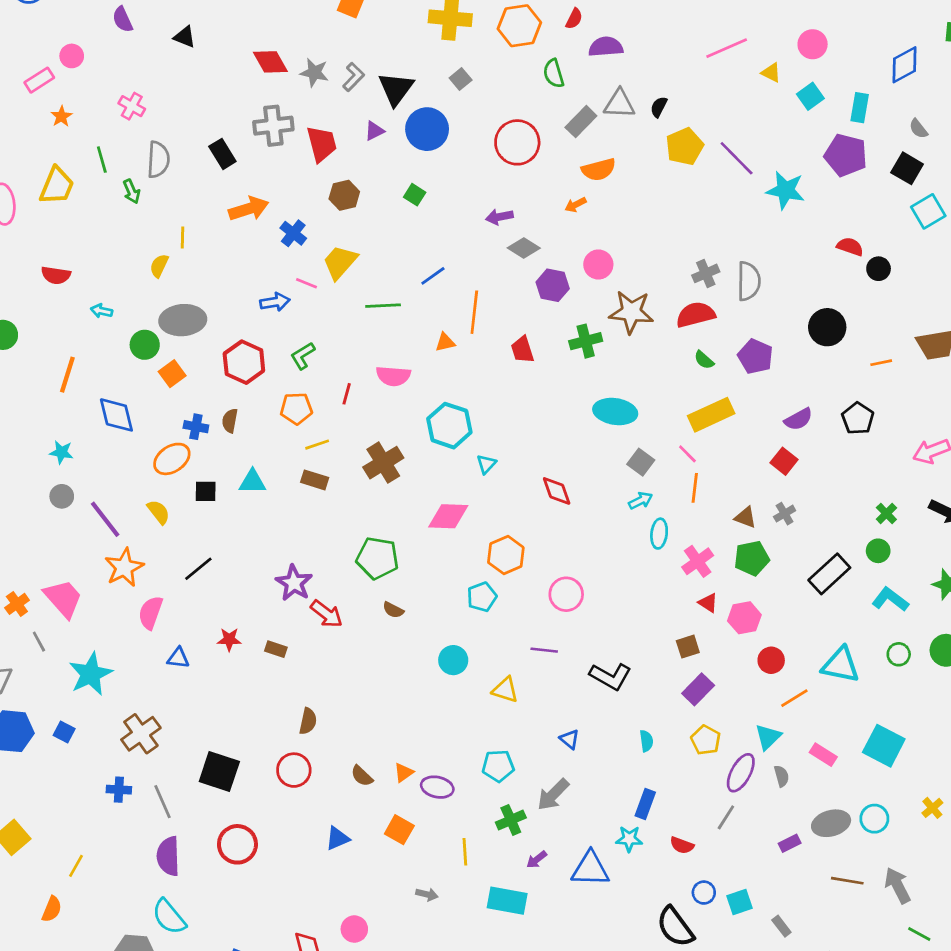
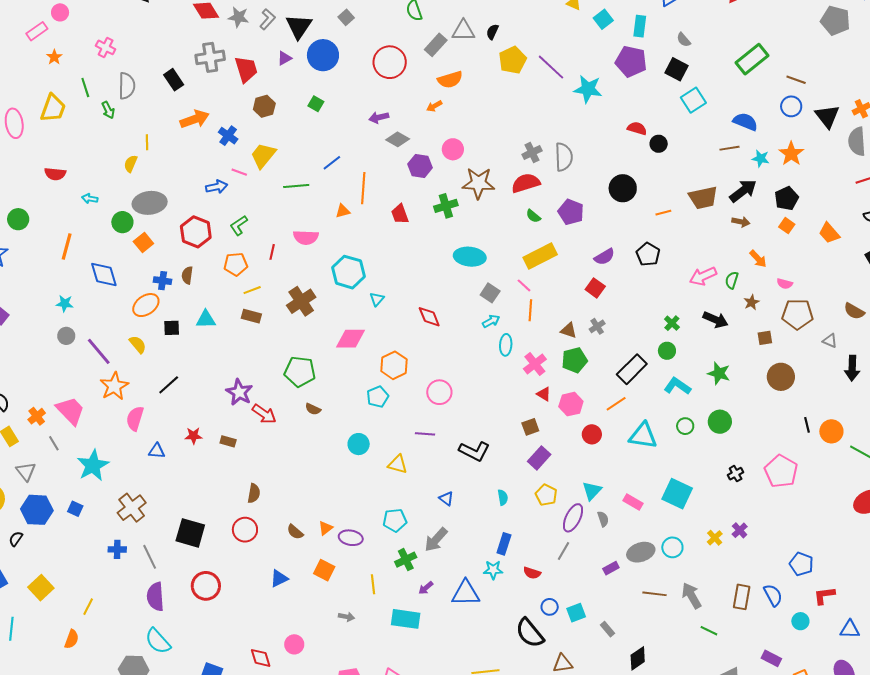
orange line: (794, 698) -> (616, 404), moved

